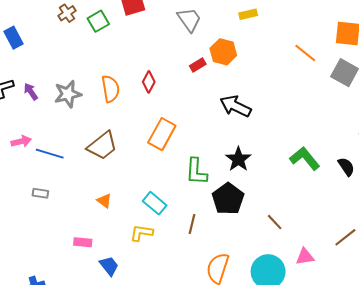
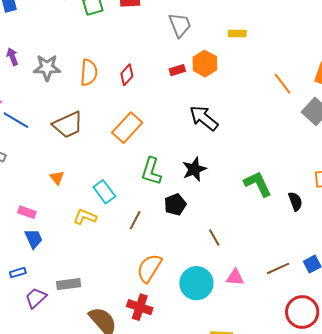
black pentagon: (228, 199) -> (175, 205), size x0.7
blue trapezoid: (109, 266) -> (34, 239), moved

